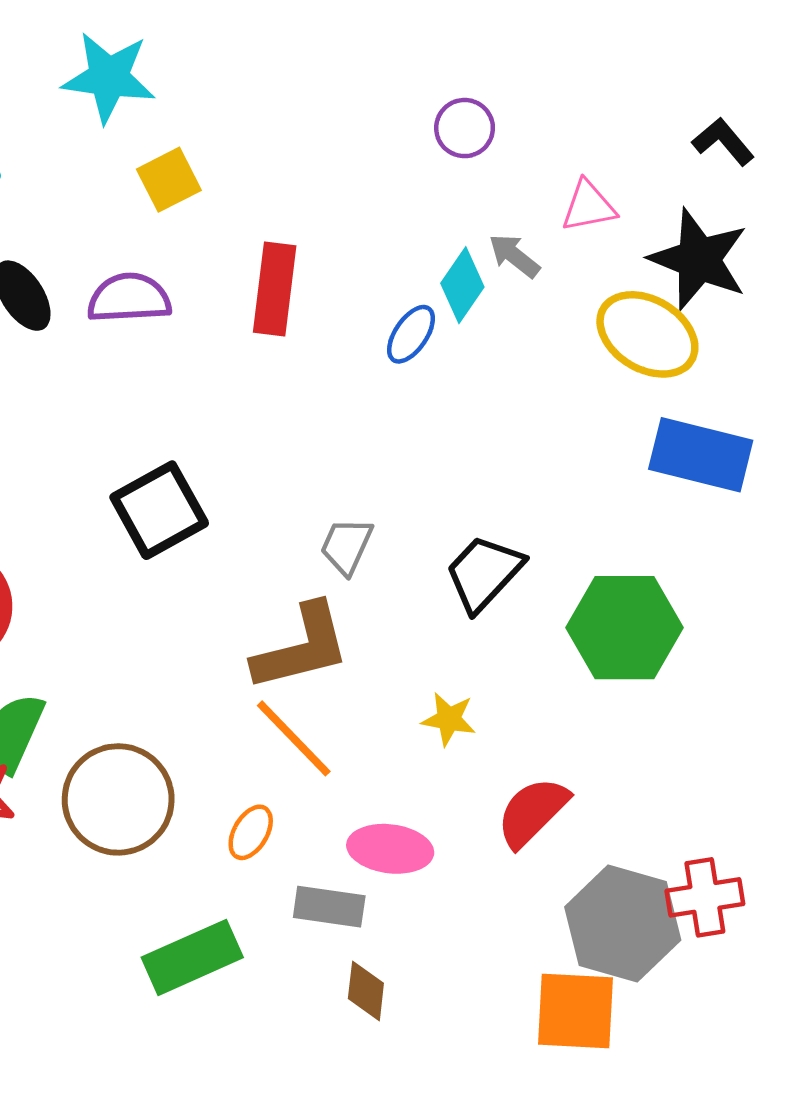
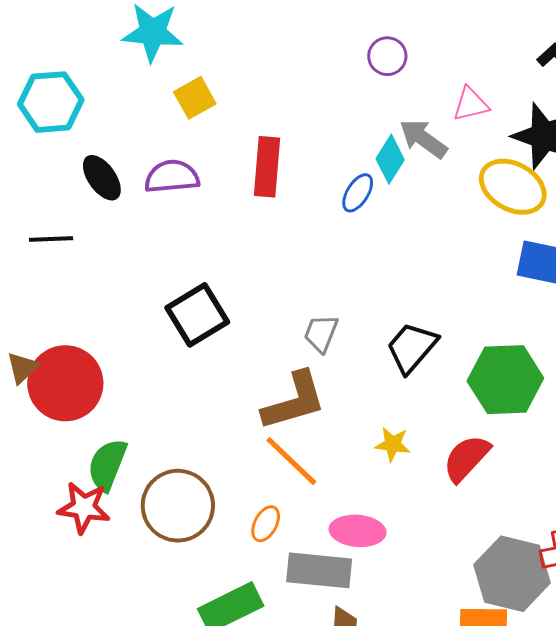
gray arrow: (514, 256) -> (423, 139), size x1.4
red semicircle: (532, 812) -> (466, 458), moved
gray rectangle: (329, 907) -> (319, 570), size x1.4

